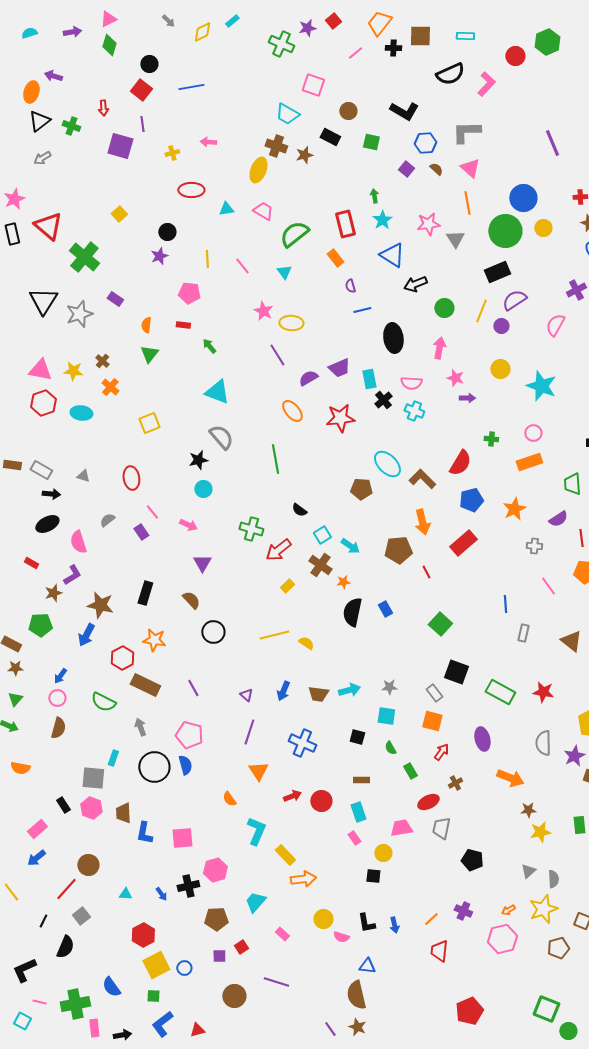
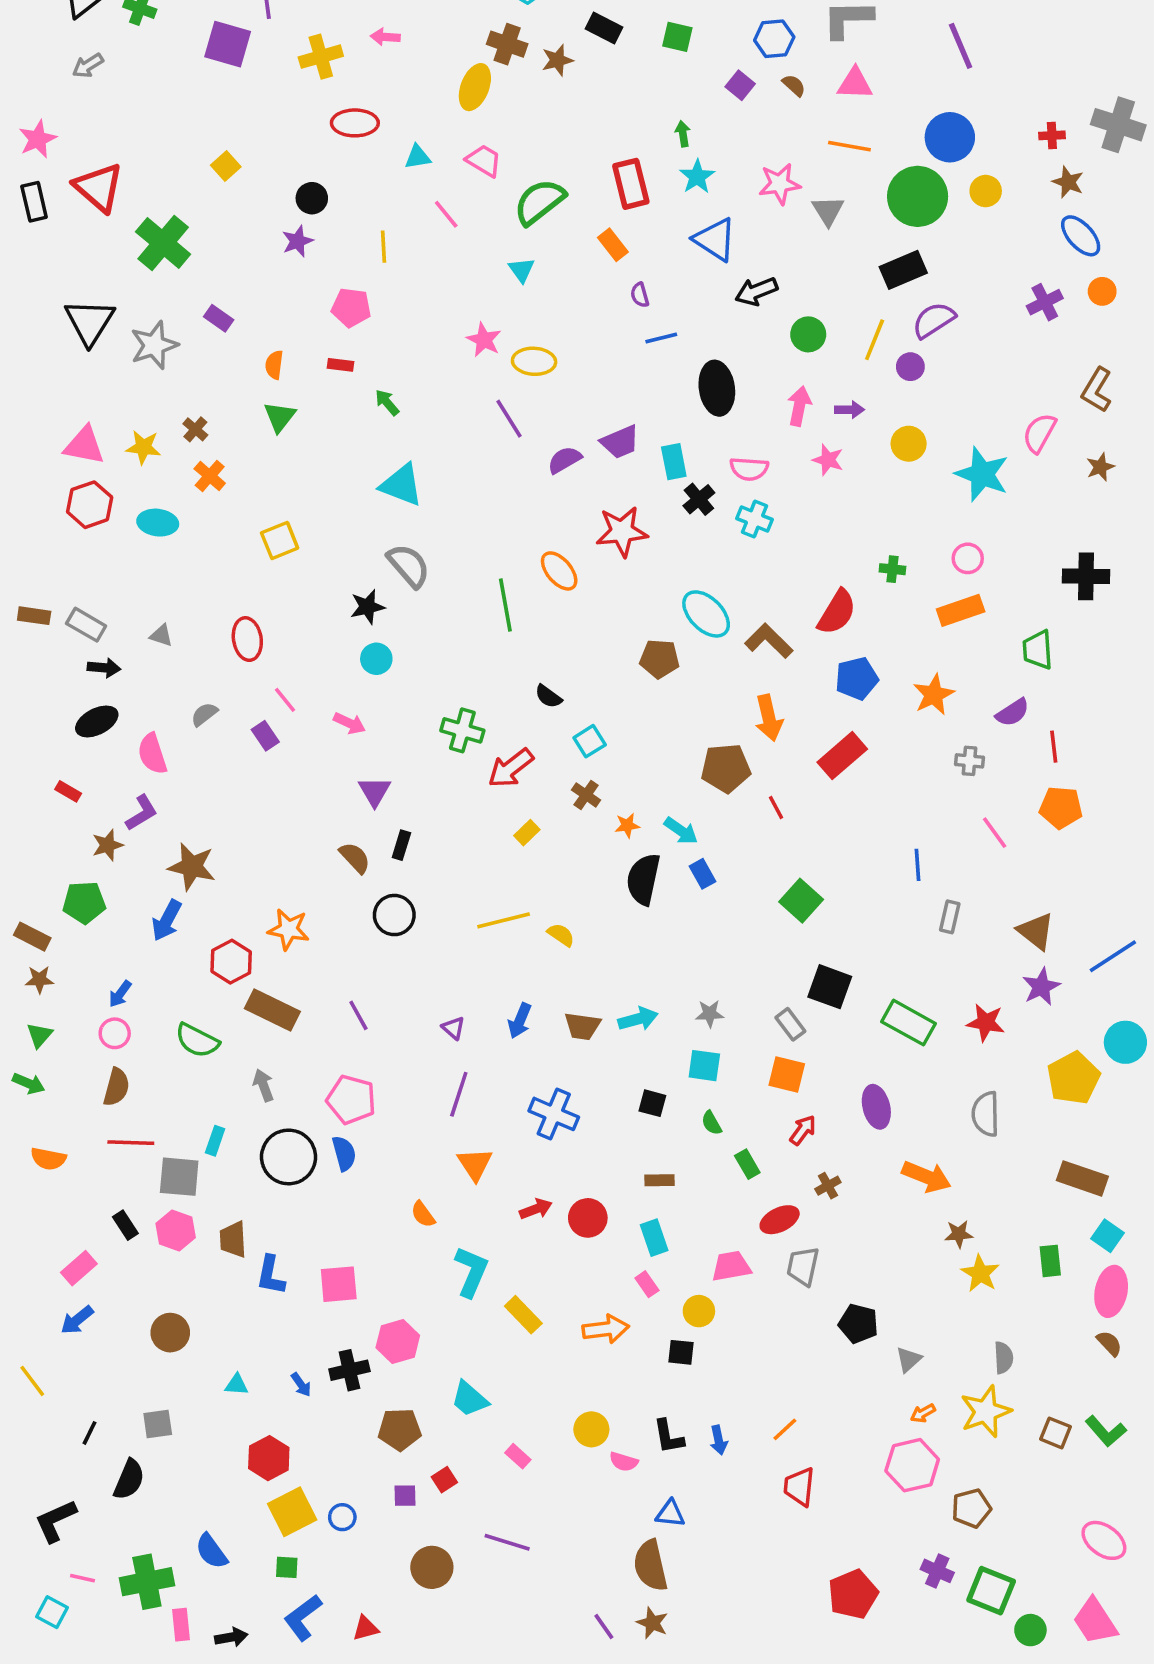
purple line: (552, 143) -> (961, 46), moved
yellow cross: (172, 153) -> (321, 57), size x1.6
pink triangle: (470, 168) -> (855, 83), turned -40
orange line: (467, 203) -> (849, 146), turned -70
pink line: (242, 266) -> (446, 214), moved
pink semicircle: (555, 325) -> (1039, 433), moved
purple arrow: (467, 398) -> (849, 410), moved
orange ellipse: (292, 411) -> (559, 571), moved
cyan arrow: (350, 546) -> (681, 831), moved
brown cross: (320, 565) -> (586, 795), size x0.7
black rectangle: (145, 593) -> (401, 845), moved, size x0.7
purple star: (574, 756) -> (1041, 987), moved
yellow star: (540, 832) -> (980, 1273), turned -30
gray triangle: (528, 871) -> (909, 1359), moved
orange arrow: (303, 879) -> (606, 1329), moved
red line: (66, 889) -> (131, 1143), moved, turned 50
cyan trapezoid: (255, 902) -> (470, 1399), turned -90
purple cross: (463, 911) -> (937, 1571), moved
gray square: (81, 916) -> (158, 1424), turned 30
brown pentagon: (558, 948) -> (971, 1508), moved

